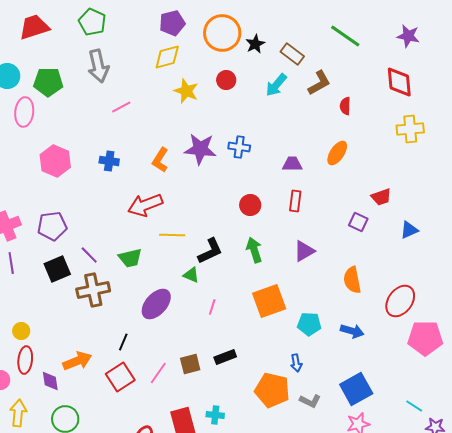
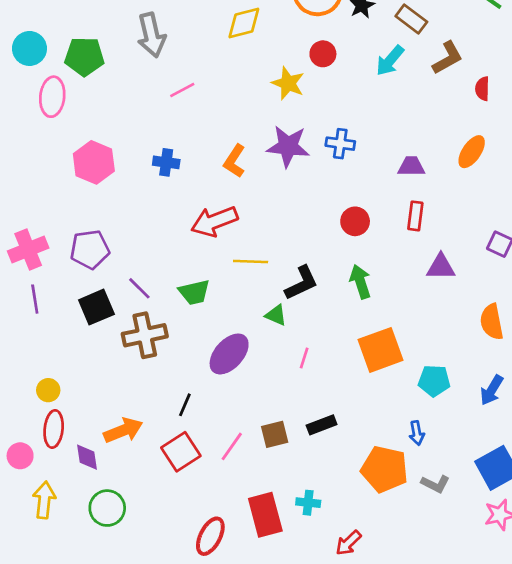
yellow star: (186, 91) -> (288, 83), moved
purple triangle: (304, 251) -> (441, 267), moved, turned 30
blue arrow: (352, 331) -> (492, 390), turned 105

